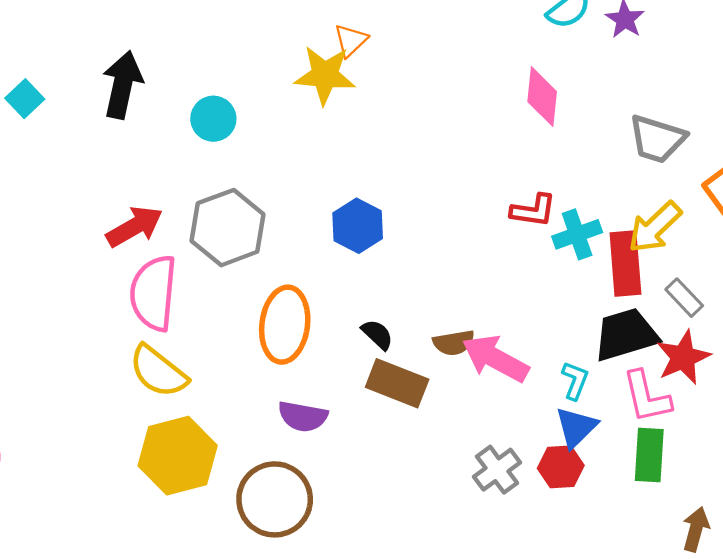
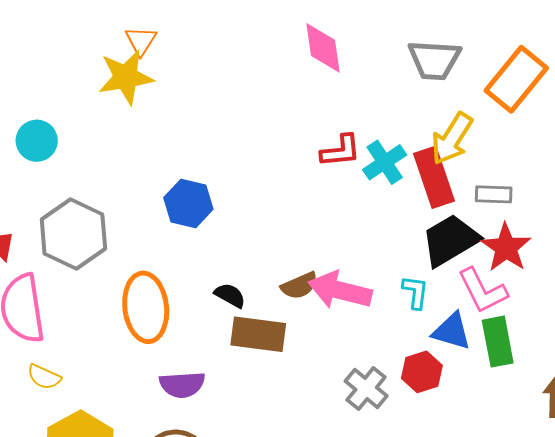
gray rectangle: (684, 298) -> (494, 194), turned -30
yellow semicircle: (158, 371) -> (44, 377), size x0.6
blue triangle: (576, 427) -> (452, 331), moved, turned -45

